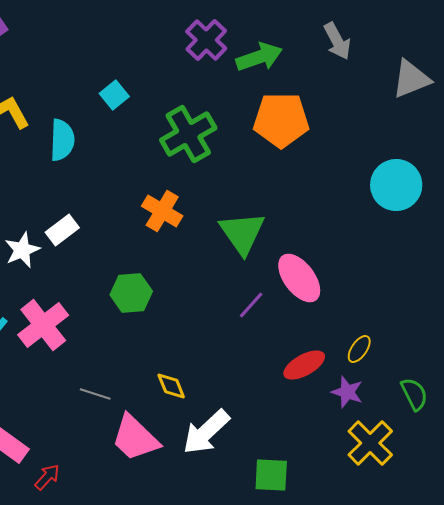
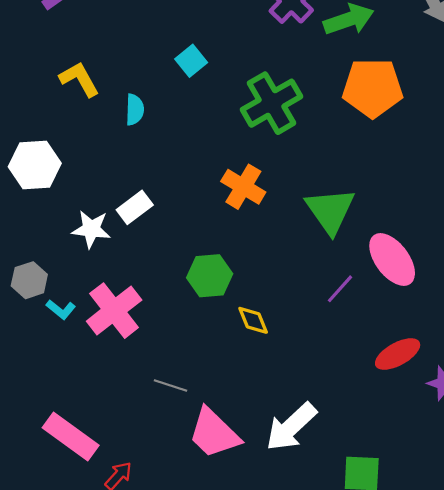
cyan semicircle: (62, 140) -> (135, 110), size x0.7
white star: (22, 250) -> (91, 229), turned 30
yellow diamond: (171, 386) -> (253, 320), moved

